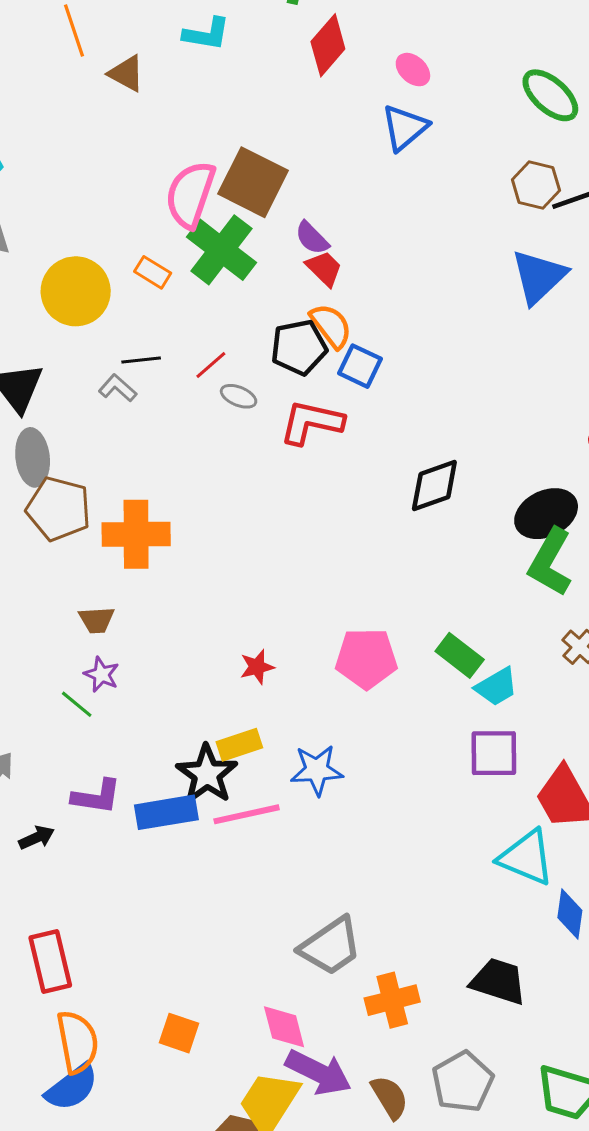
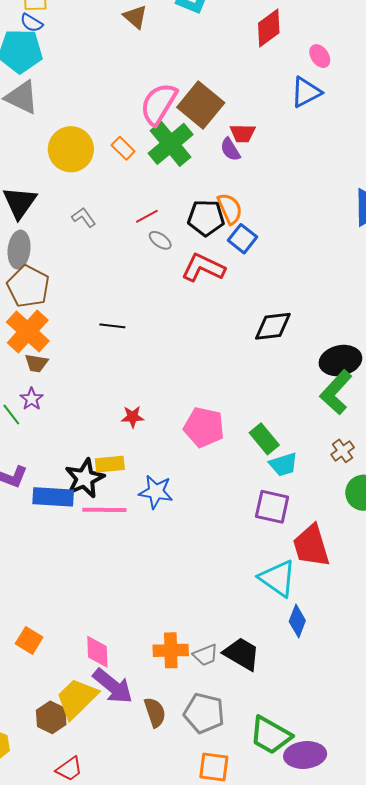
red trapezoid: (324, 268) -> (243, 133), moved, turned 124
black line: (141, 360) -> (112, 326), moved
orange cross: (136, 534) -> (28, 331), moved, turned 30
gray trapezoid: (330, 946) -> (205, 655), moved, size x0.6
gray pentagon: (463, 1082) -> (204, 713), turned 30

